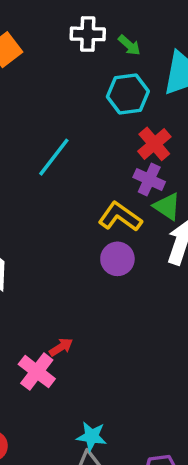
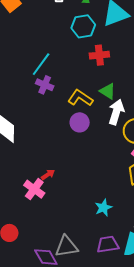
red cross: (154, 144) -> (99, 55), turned 36
purple cross: (149, 179) -> (45, 85), moved
cyan star: (92, 436) -> (103, 208), moved, turned -30

